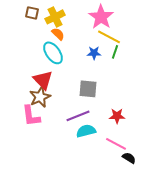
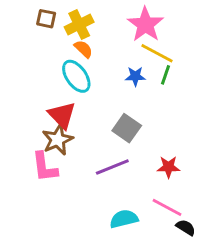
gray square: (88, 89) -> (127, 128), turned 30
cyan semicircle: (86, 131) -> (124, 219), moved

